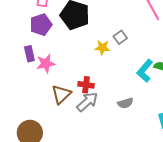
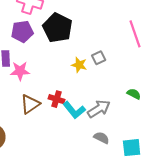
cyan L-shape: (145, 71) -> (74, 110), moved, turned -90
gray arrow: (87, 102) -> (99, 109), moved
gray semicircle: (125, 103) -> (101, 138), moved, turned -147

